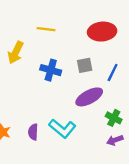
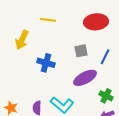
blue cross: (51, 70) -> (46, 63), moved

